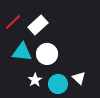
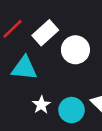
white circle: (47, 54) -> (75, 50), moved

